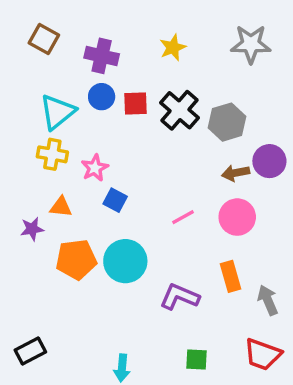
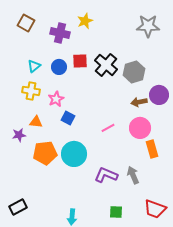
yellow star: (173, 47) -> (85, 21), moved
blue circle: (102, 97) -> (59, 67), moved
cyan triangle: (57, 112) -> (34, 66), size x0.6
orange rectangle: (230, 276) -> (152, 149), moved
gray arrow: (268, 300) -> (133, 175), moved

